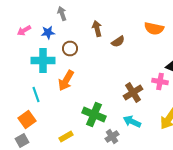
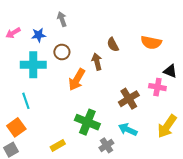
gray arrow: (62, 14) -> (62, 19), moved
brown arrow: (97, 28) -> (97, 62), moved
orange semicircle: (154, 28) -> (151, 42), moved
brown semicircle: (118, 42) -> (113, 45), turned 96
orange arrow: (66, 80) -> (77, 80), moved

